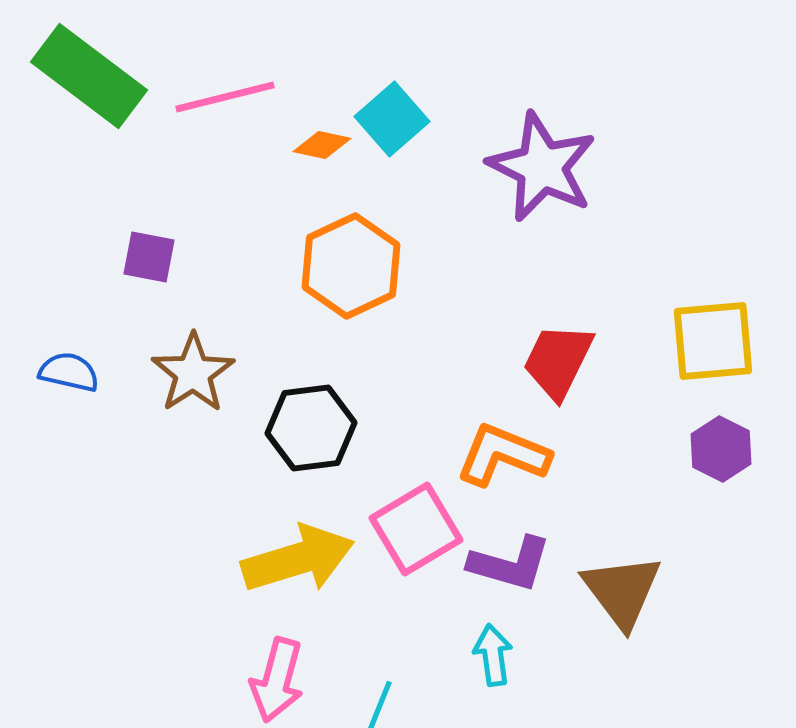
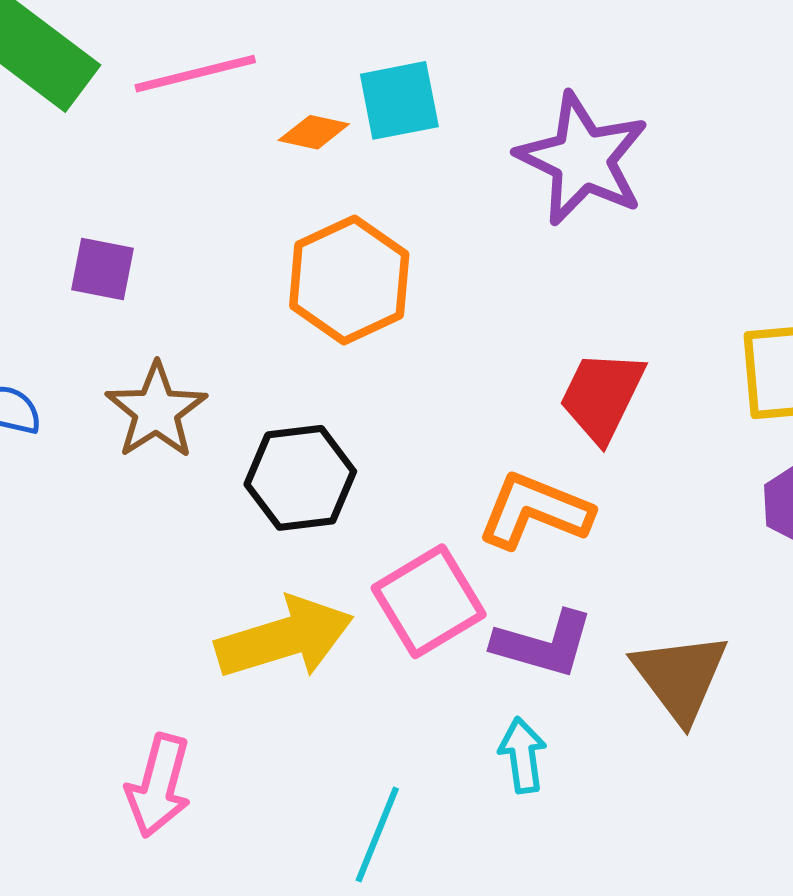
cyan square: (392, 119) -> (399, 100), turned 30
pink arrow: (277, 680) -> (159, 786), moved

